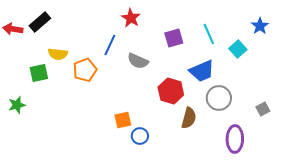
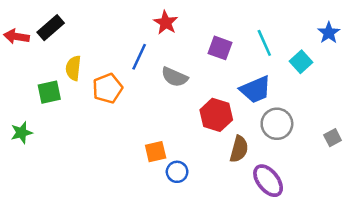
purple square: (174, 38) -> (220, 48), turned 36
yellow semicircle: (58, 54) -> (73, 68), turned 90
purple ellipse: (235, 139) -> (268, 181), moved, turned -40

